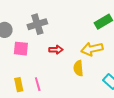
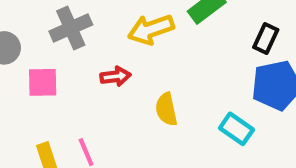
yellow arrow: (92, 49) -> (151, 29), moved

